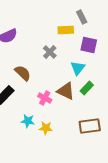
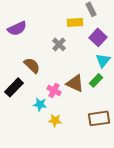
purple square: (89, 45) -> (98, 37), turned 30
cyan triangle: (78, 68) -> (103, 60), moved
cyan star: (28, 121) -> (40, 104), moved

